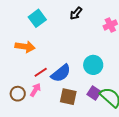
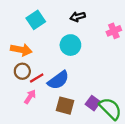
black arrow: (76, 13) -> (78, 17), turned 32
cyan circle: (93, 65) -> (70, 45), moved
brown circle: (18, 94) -> (22, 71), moved

